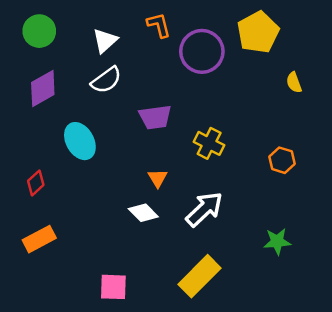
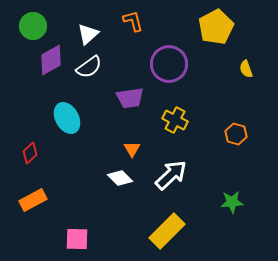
purple circle: (202, 51) -> (169, 64), moved
purple diamond: (43, 88) -> (51, 60), moved
pink square: (113, 287) -> (77, 239), moved

